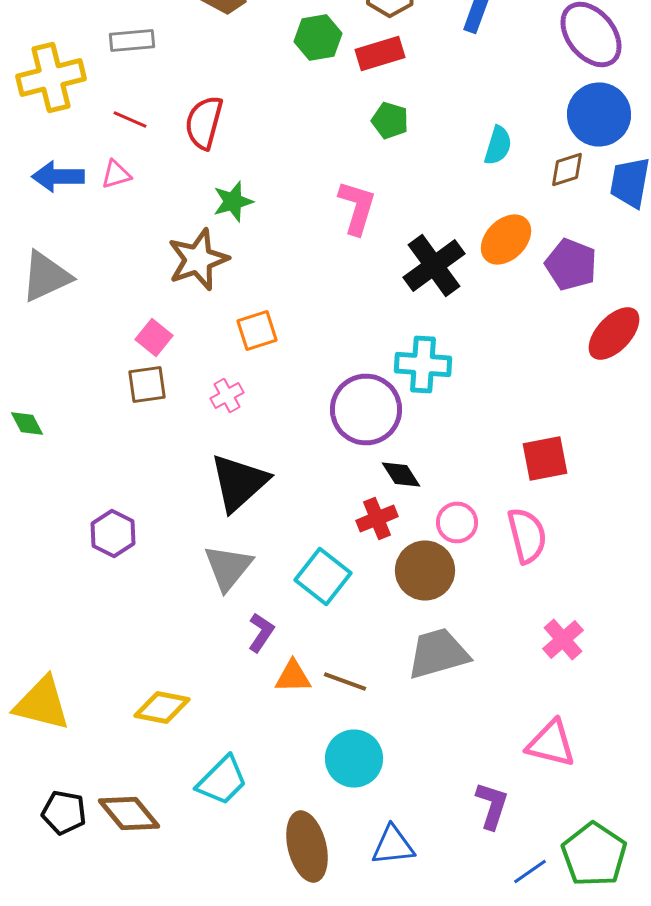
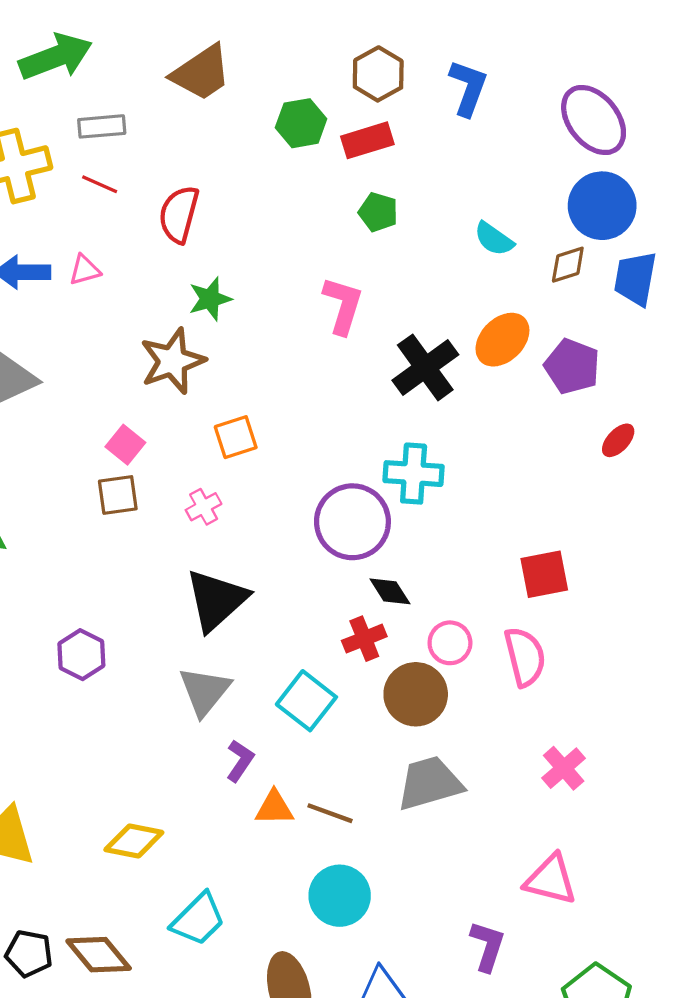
red line: (130, 120) -> (100, 184), moved
cyan semicircle: (498, 146) -> (494, 239), turned 108
red ellipse: (614, 334) -> (618, 440), size x0.6

